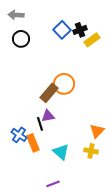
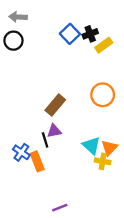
black circle: (21, 39) -> (13, 41), moved
orange circle: (64, 84) -> (103, 95), moved
yellow cross: (91, 151) -> (103, 161), moved
cyan triangle: (61, 152) -> (91, 146), moved

